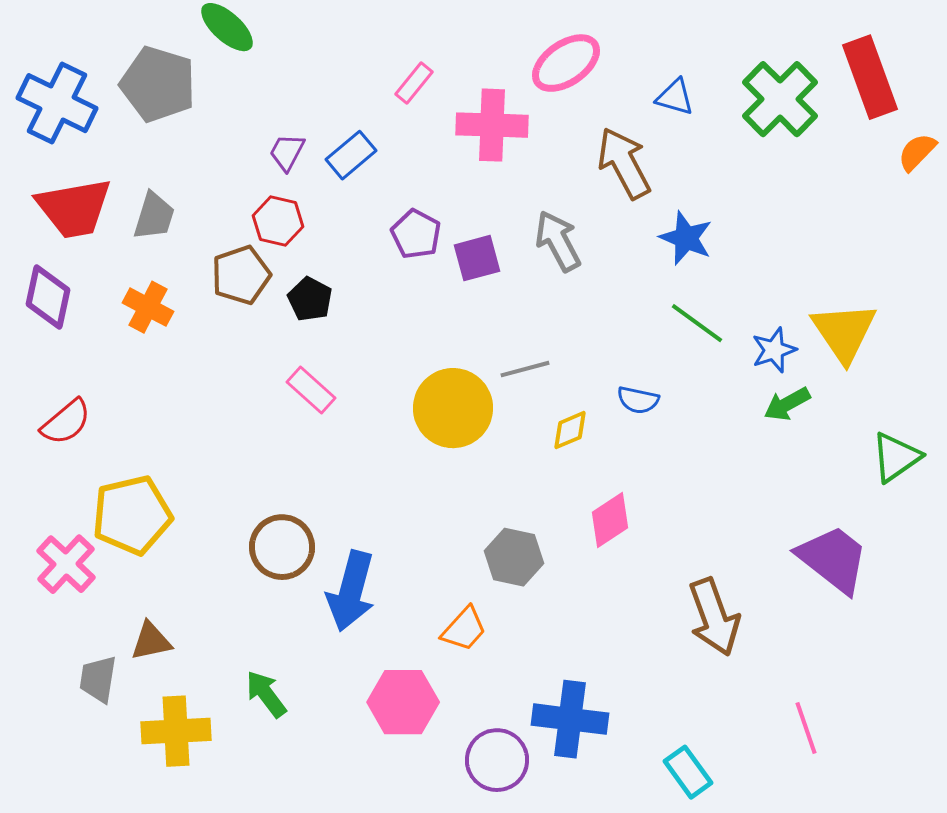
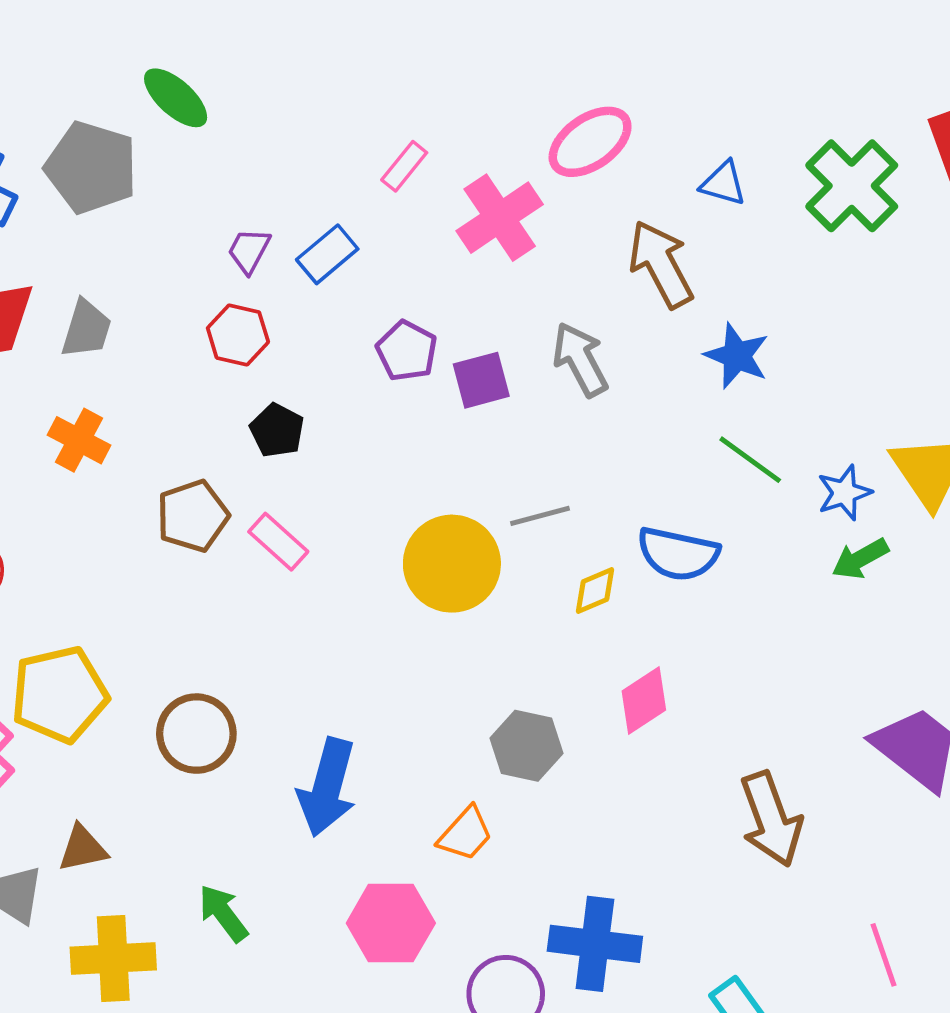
pink cross: (492, 125) -> (500, 218), turned -36
brown pentagon: (241, 275) -> (193, 516), moved
blue semicircle: (638, 400) -> (678, 554), size x1.6
brown circle: (282, 547) -> (196, 734), moved

